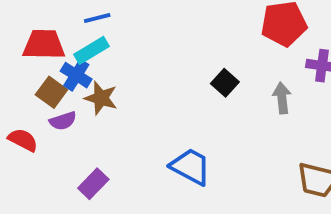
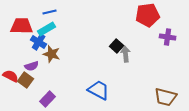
brown square: (51, 92) -> (26, 80), moved
gray arrow: (282, 98) -> (126, 54), moved

